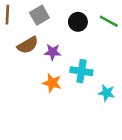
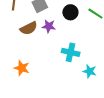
purple star: (53, 52) -> (49, 26), moved
orange star: (52, 83) -> (22, 68), moved

